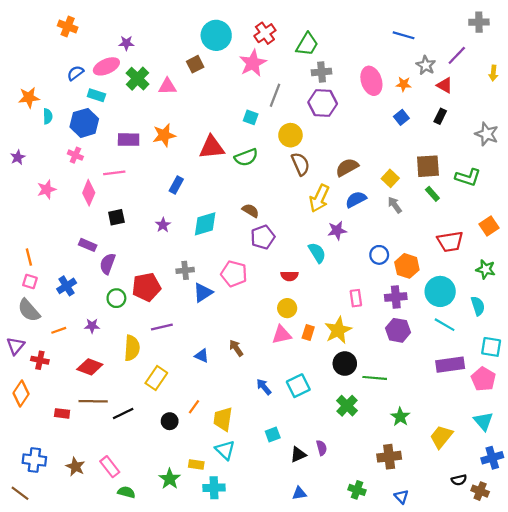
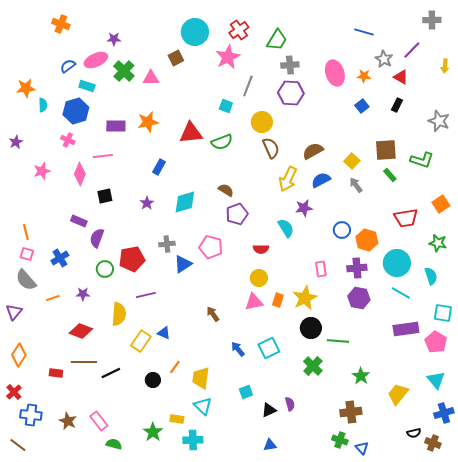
blue triangle: (202, 356) -> (164, 333), moved
red cross: (40, 360) -> (14, 392), moved, turned 35
green cross: (357, 490) -> (340, 440), moved

